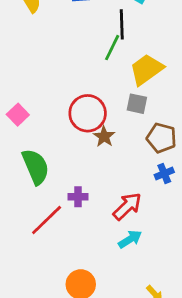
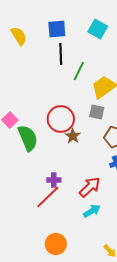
black line: (122, 24) -> (61, 54), moved
green semicircle: (36, 167) -> (28, 138), moved
red line: (47, 220) -> (48, 197), moved

